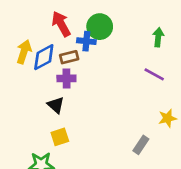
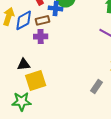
black triangle: (56, 105) -> (24, 64), moved, turned -48
yellow square: (60, 137) -> (36, 80), size x1.5

